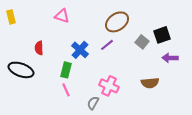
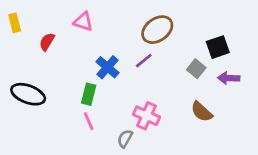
gray square: (142, 42) -> (196, 69), moved
red semicircle: (39, 48) -> (47, 42), moved, turned 32
brown semicircle: (150, 83) -> (202, 112), turned 48

